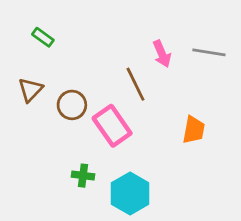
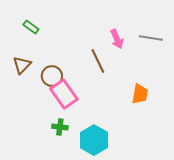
pink rectangle: (112, 126) -> (64, 94), moved

